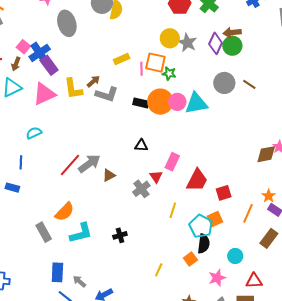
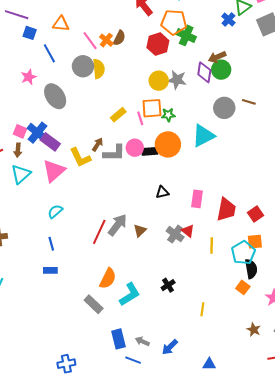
pink circle: (177, 102) -> (135, 148), moved
red triangle: (156, 177) -> (188, 231), moved
orange square: (215, 219) -> (255, 242), turned 35
cyan pentagon: (201, 226) -> (243, 253), turned 30
yellow line: (159, 270) -> (202, 309), moved

